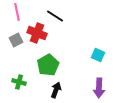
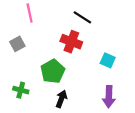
pink line: (17, 12) -> (30, 13), moved
black line: (55, 16) -> (82, 17), moved
red cross: (37, 33) -> (71, 42), moved

